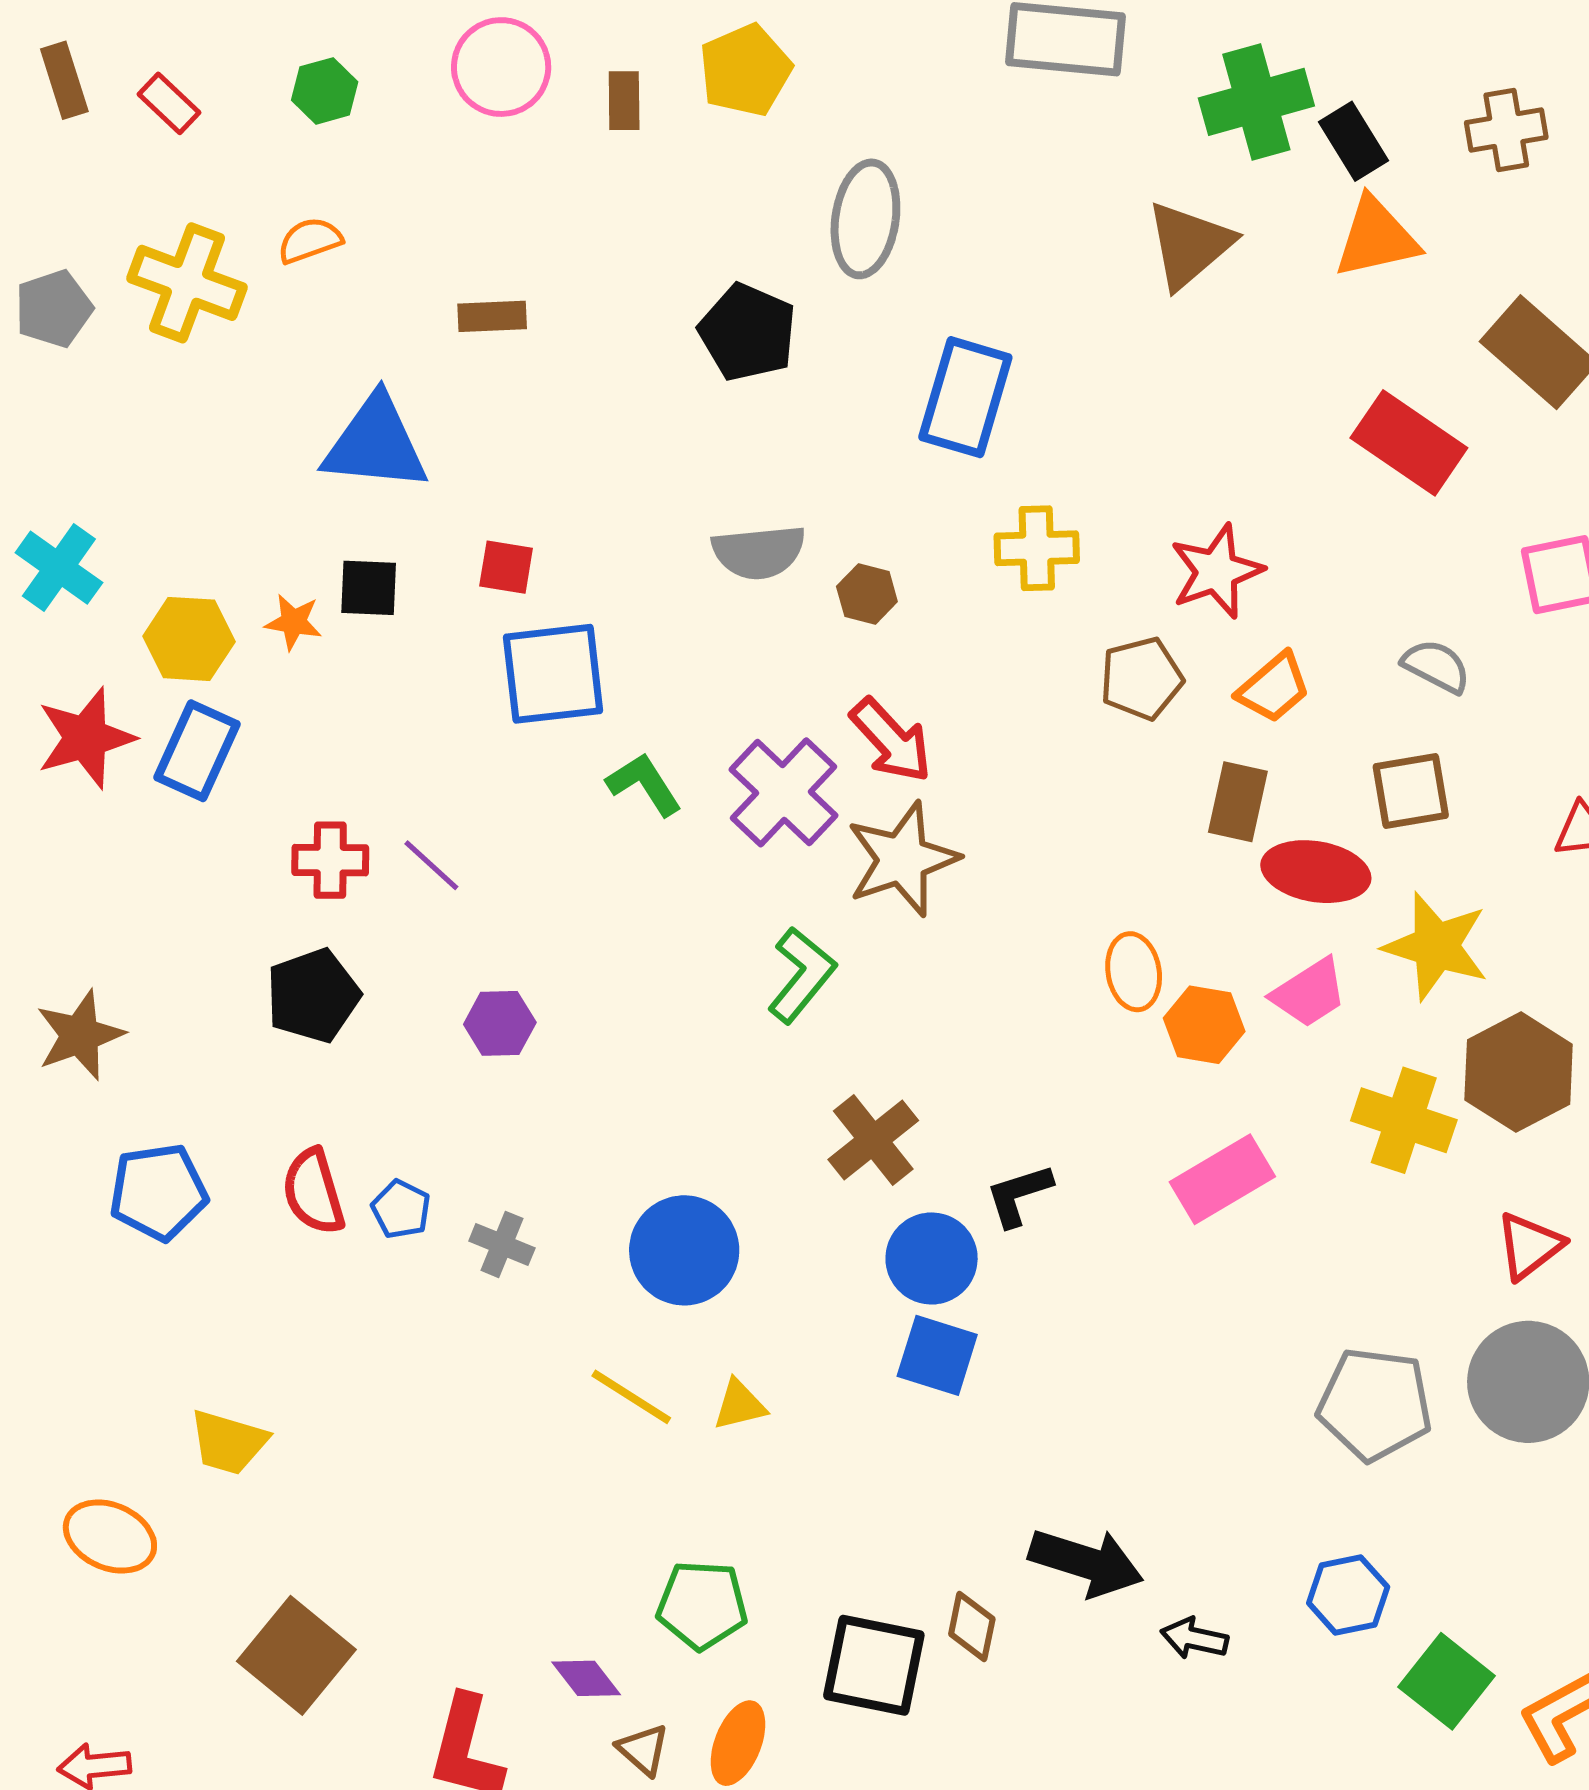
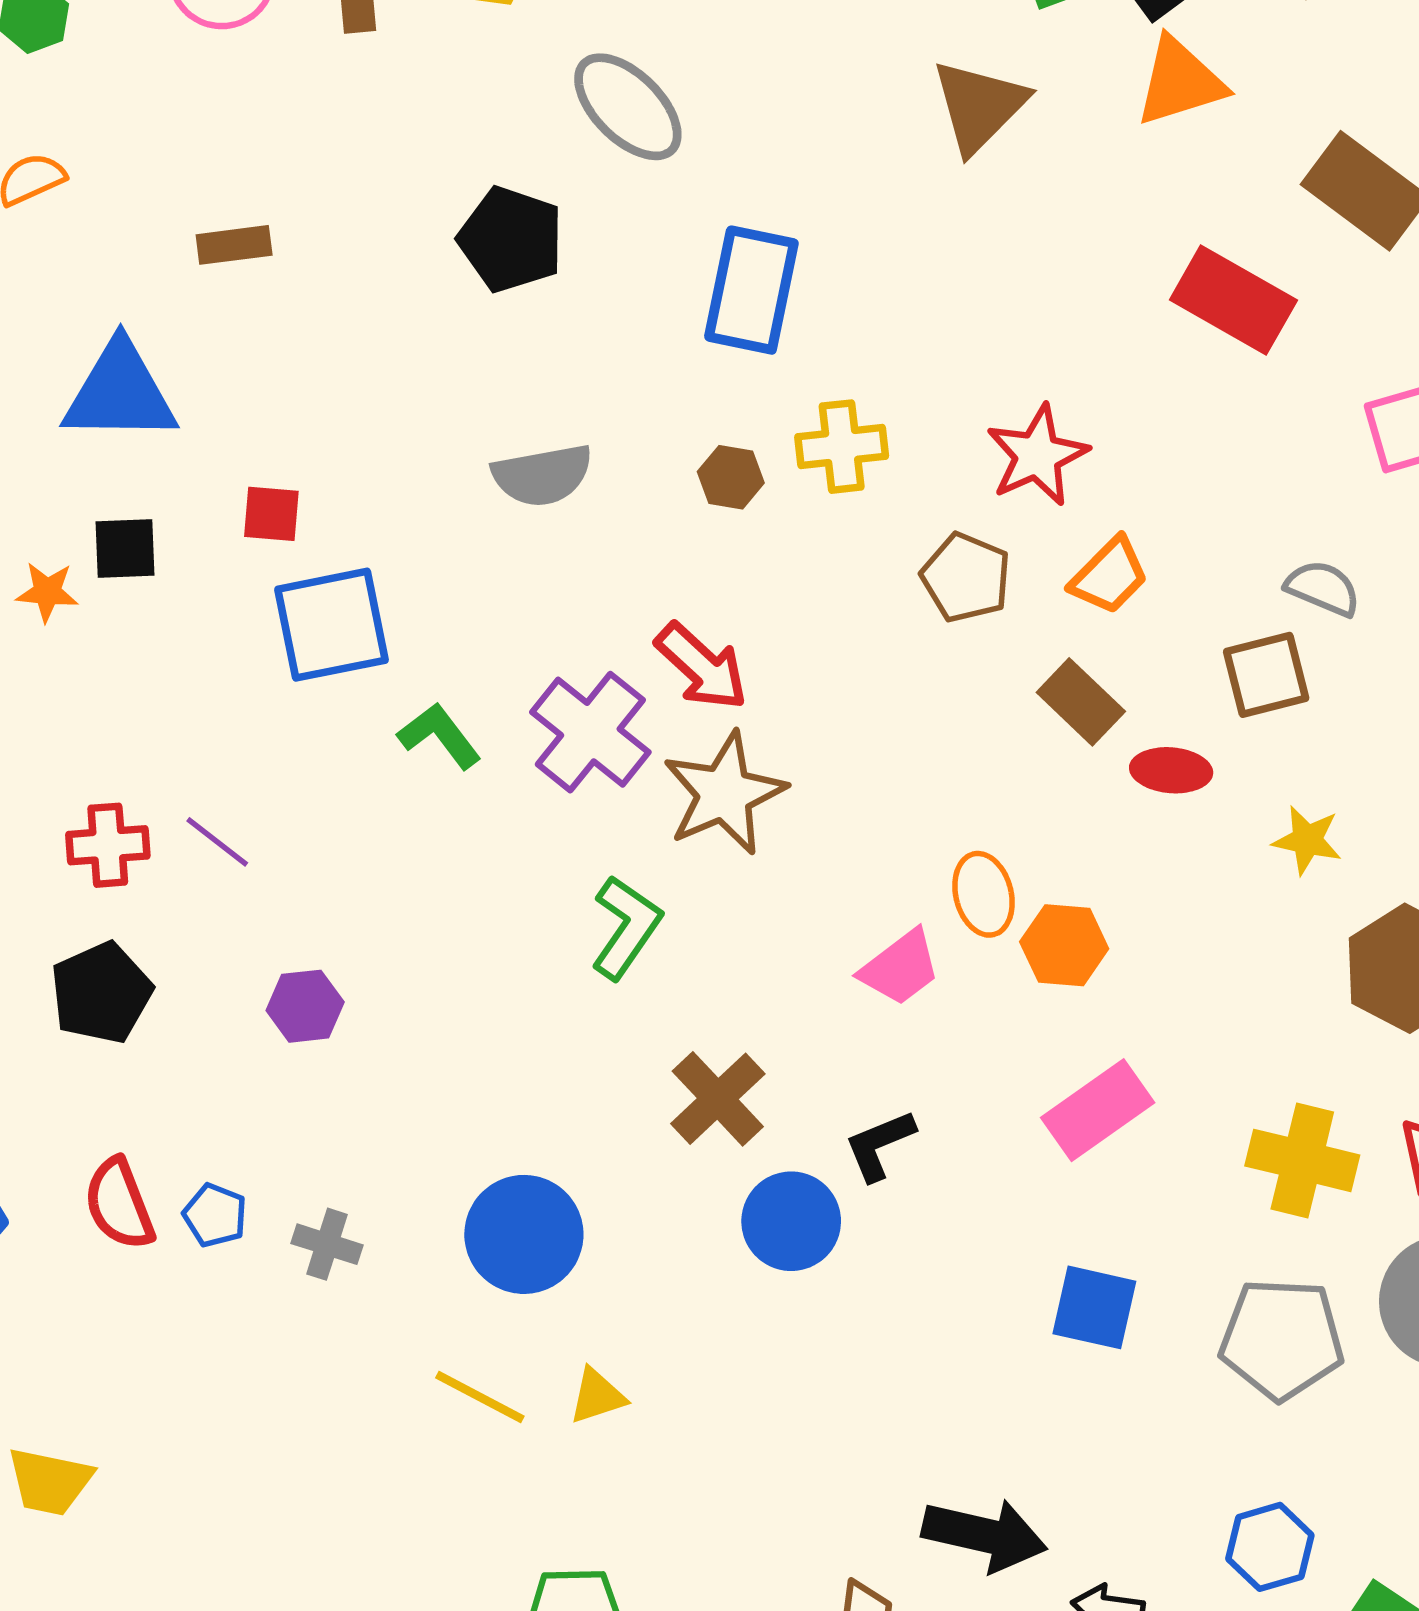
gray ellipse: (865, 219) -> (628, 107), turned -49
brown hexagon: (867, 594) -> (731, 477), moved
gray semicircle: (1436, 666) -> (1323, 588), moved
brown pentagon: (1141, 678) -> (966, 578), turned -30
brown rectangle: (1238, 802) -> (1081, 702), turned -54
red ellipse: (1316, 872) -> (1171, 770), size x0.7
yellow star: (1436, 946) -> (1307, 840), size x0.6
pink trapezoid: (1309, 993) -> (900, 968), moved
yellow cross: (1404, 1120) -> (1302, 1160), moved
blue square: (937, 1355) -> (1094, 1307), moved

